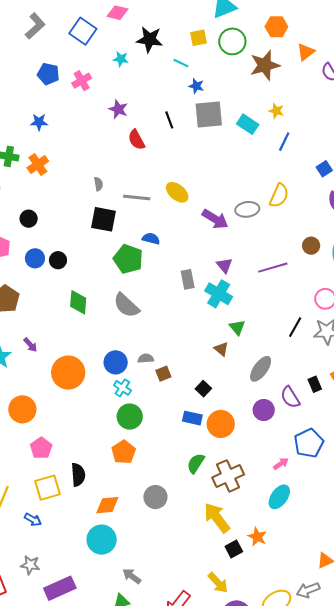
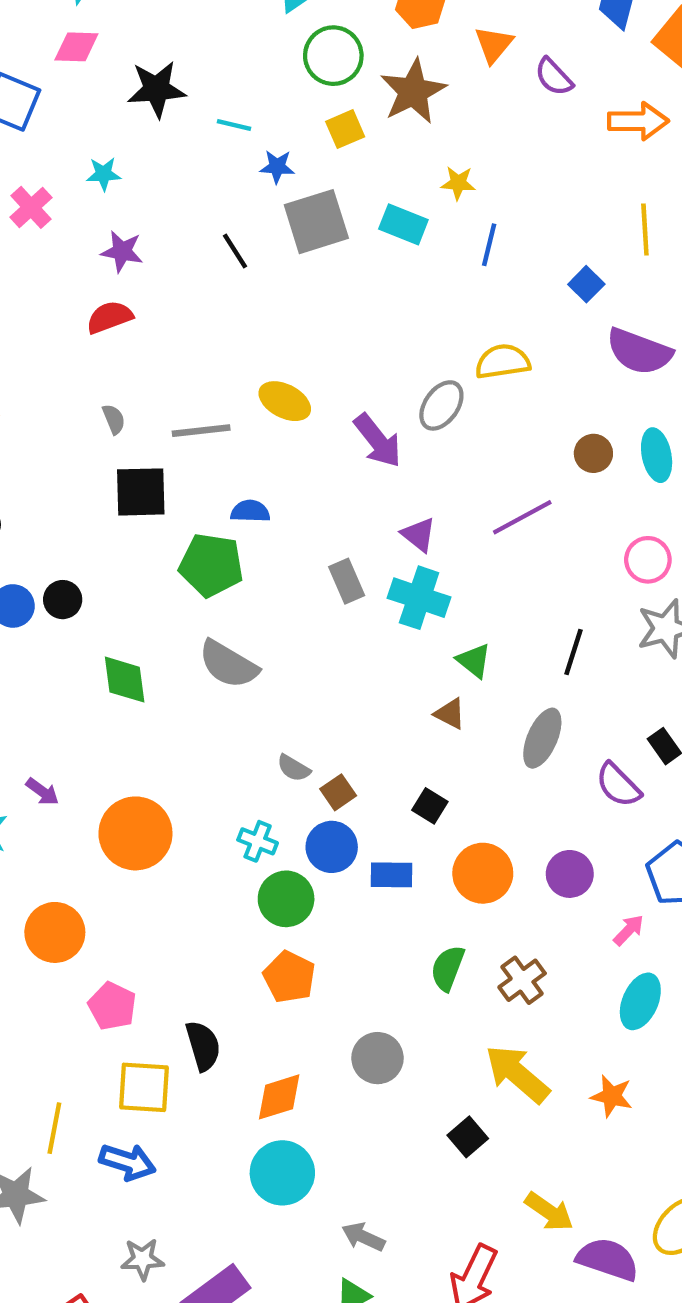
yellow square: (198, 38) -> (345, 129), moved
cyan star: (121, 59) -> (104, 174), moved
red semicircle: (136, 140) -> (110, 317), moved, turned 110
yellow semicircle: (279, 196) -> (503, 362), turned -110
gray ellipse: (247, 209) -> (441, 405), turned -35
purple arrow: (215, 219) -> (378, 441), turned 32
black line: (295, 327) -> (574, 652), moved
gray semicircle: (146, 358) -> (294, 768), turned -133
blue circle: (116, 362) -> (332, 847), moved
purple circle: (264, 410) -> (570, 874), moved
blue rectangle: (192, 418) -> (392, 875), moved
brown cross: (228, 476) -> (522, 980), size x0.7
yellow square: (48, 488) -> (144, 1087), turned 32
blue arrow: (33, 520) -> (128, 1162), size x1.4
black square: (234, 549) -> (468, 1137), moved

